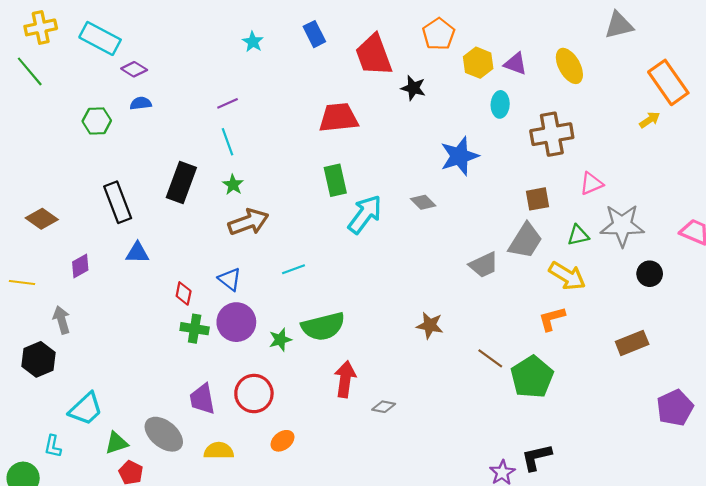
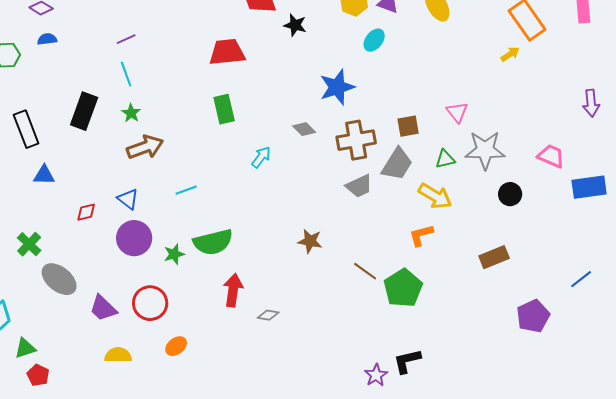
cyan ellipse: (500, 104) -> (374, 40), turned 35
brown cross: (552, 134) -> (356, 140), moved
pink triangle: (591, 184) -> (457, 112), turned -45
cyan arrow: (365, 214) -> (261, 157), moved, size x0.6
red diamond: (184, 293) -> (86, 212), turned 65
green cross: (195, 329) -> (29, 244), moved, turned 35
purple trapezoid: (202, 399) -> (103, 308), turned -36
gray ellipse: (164, 434) -> (59, 279), moved

